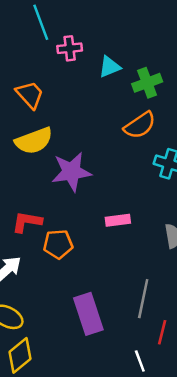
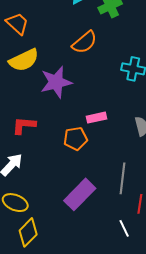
orange semicircle: (140, 125) -> (84, 42), moved
orange pentagon: (58, 244) -> (75, 139), moved
purple rectangle: (88, 314) -> (80, 194), turned 68

